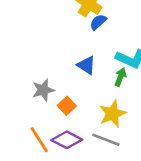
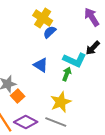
orange square: (67, 106) -> (18, 96), moved

